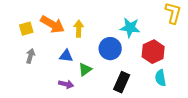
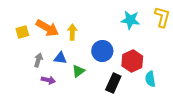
cyan star: (130, 28) -> (130, 20), moved
red hexagon: (153, 52) -> (132, 61), moved
gray arrow: (30, 56) -> (38, 60), moved
purple arrow: (66, 84) -> (48, 80), moved

